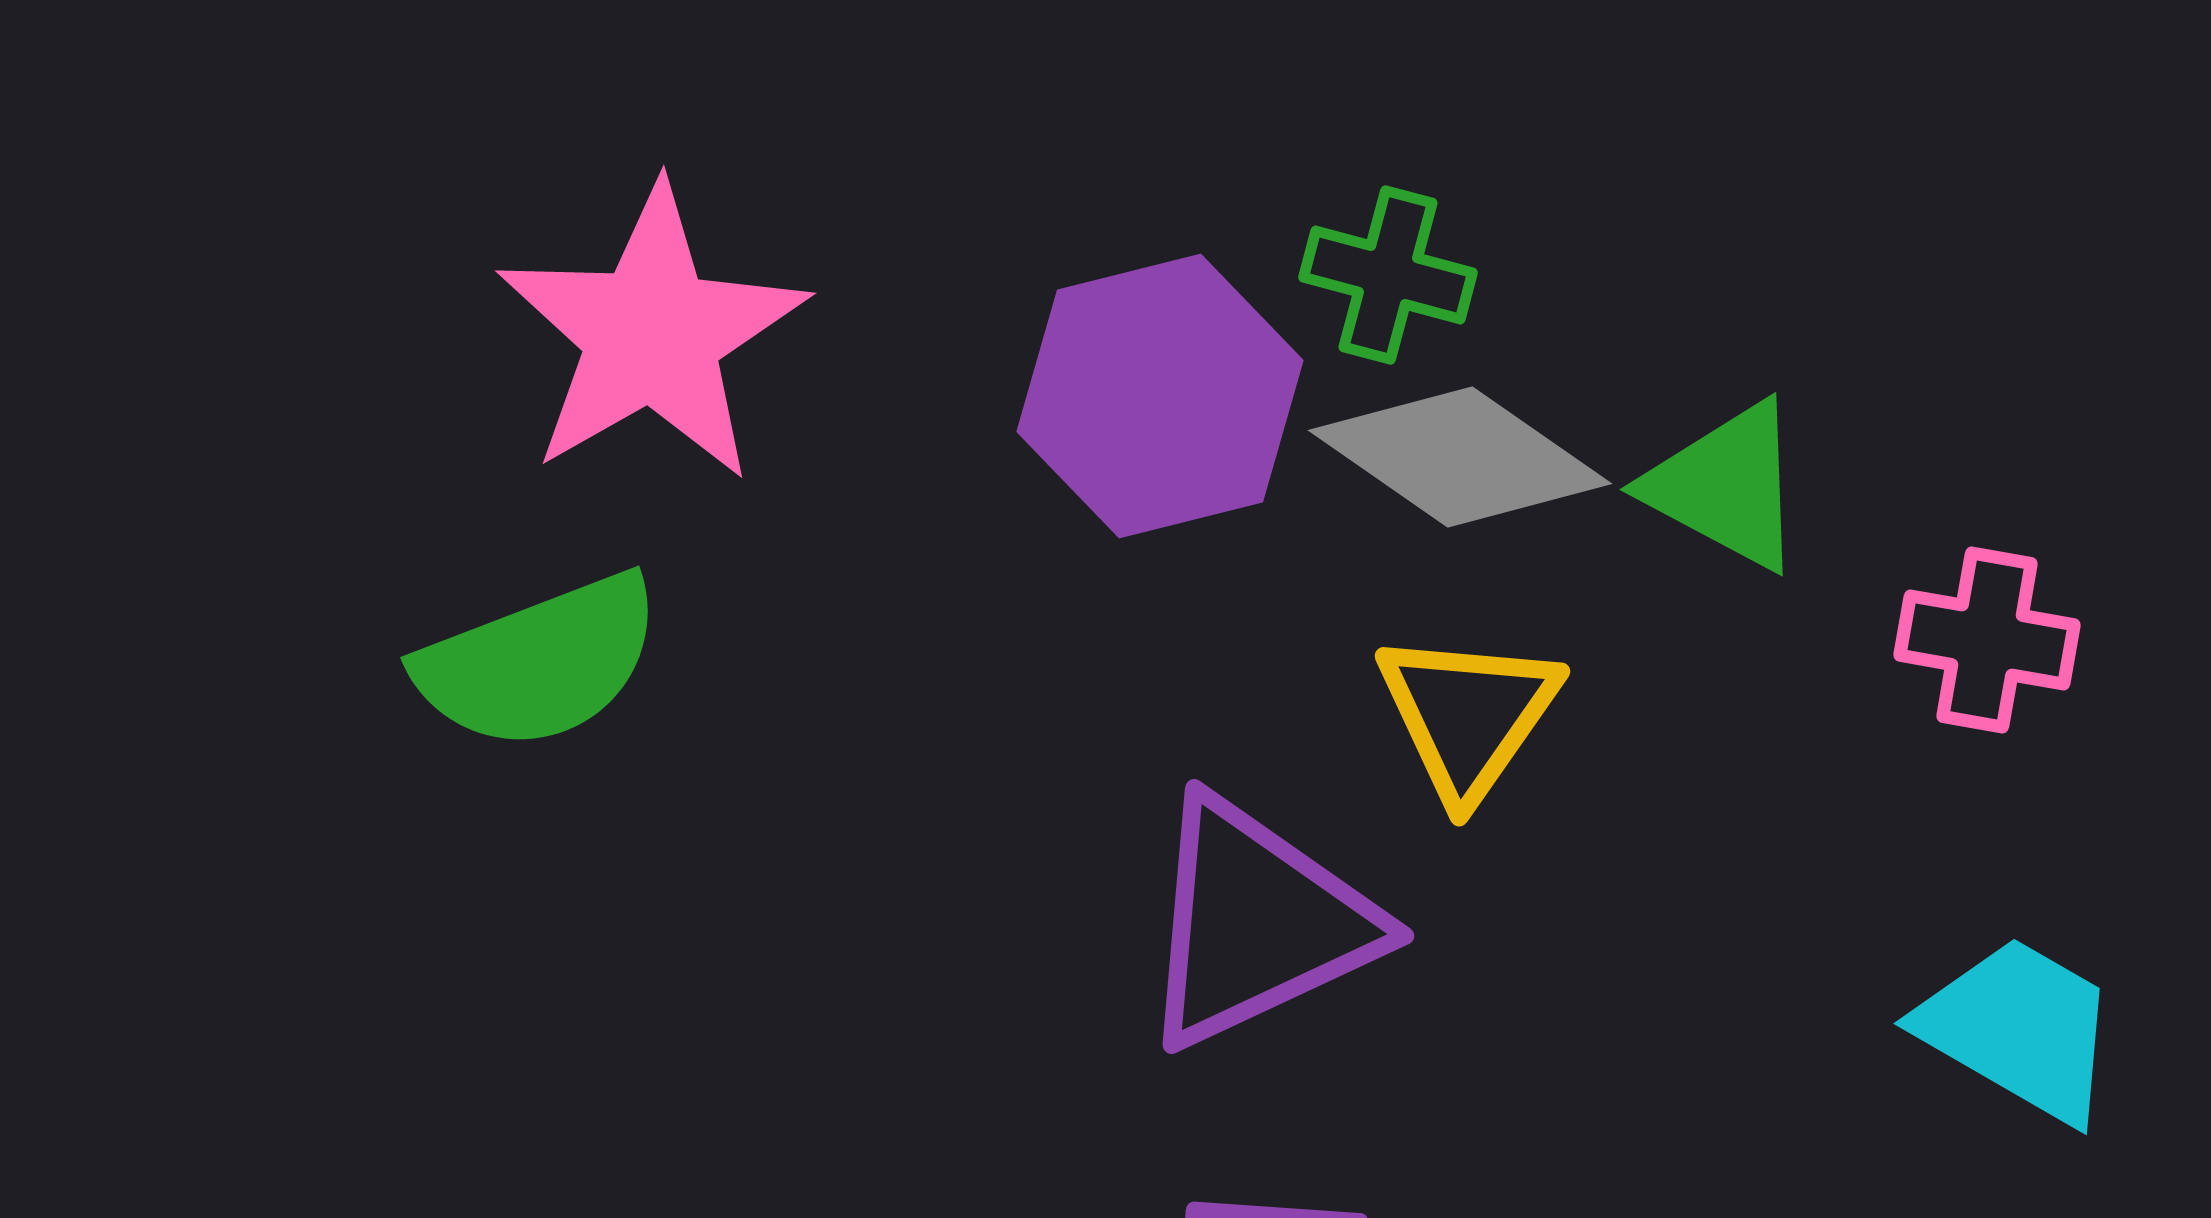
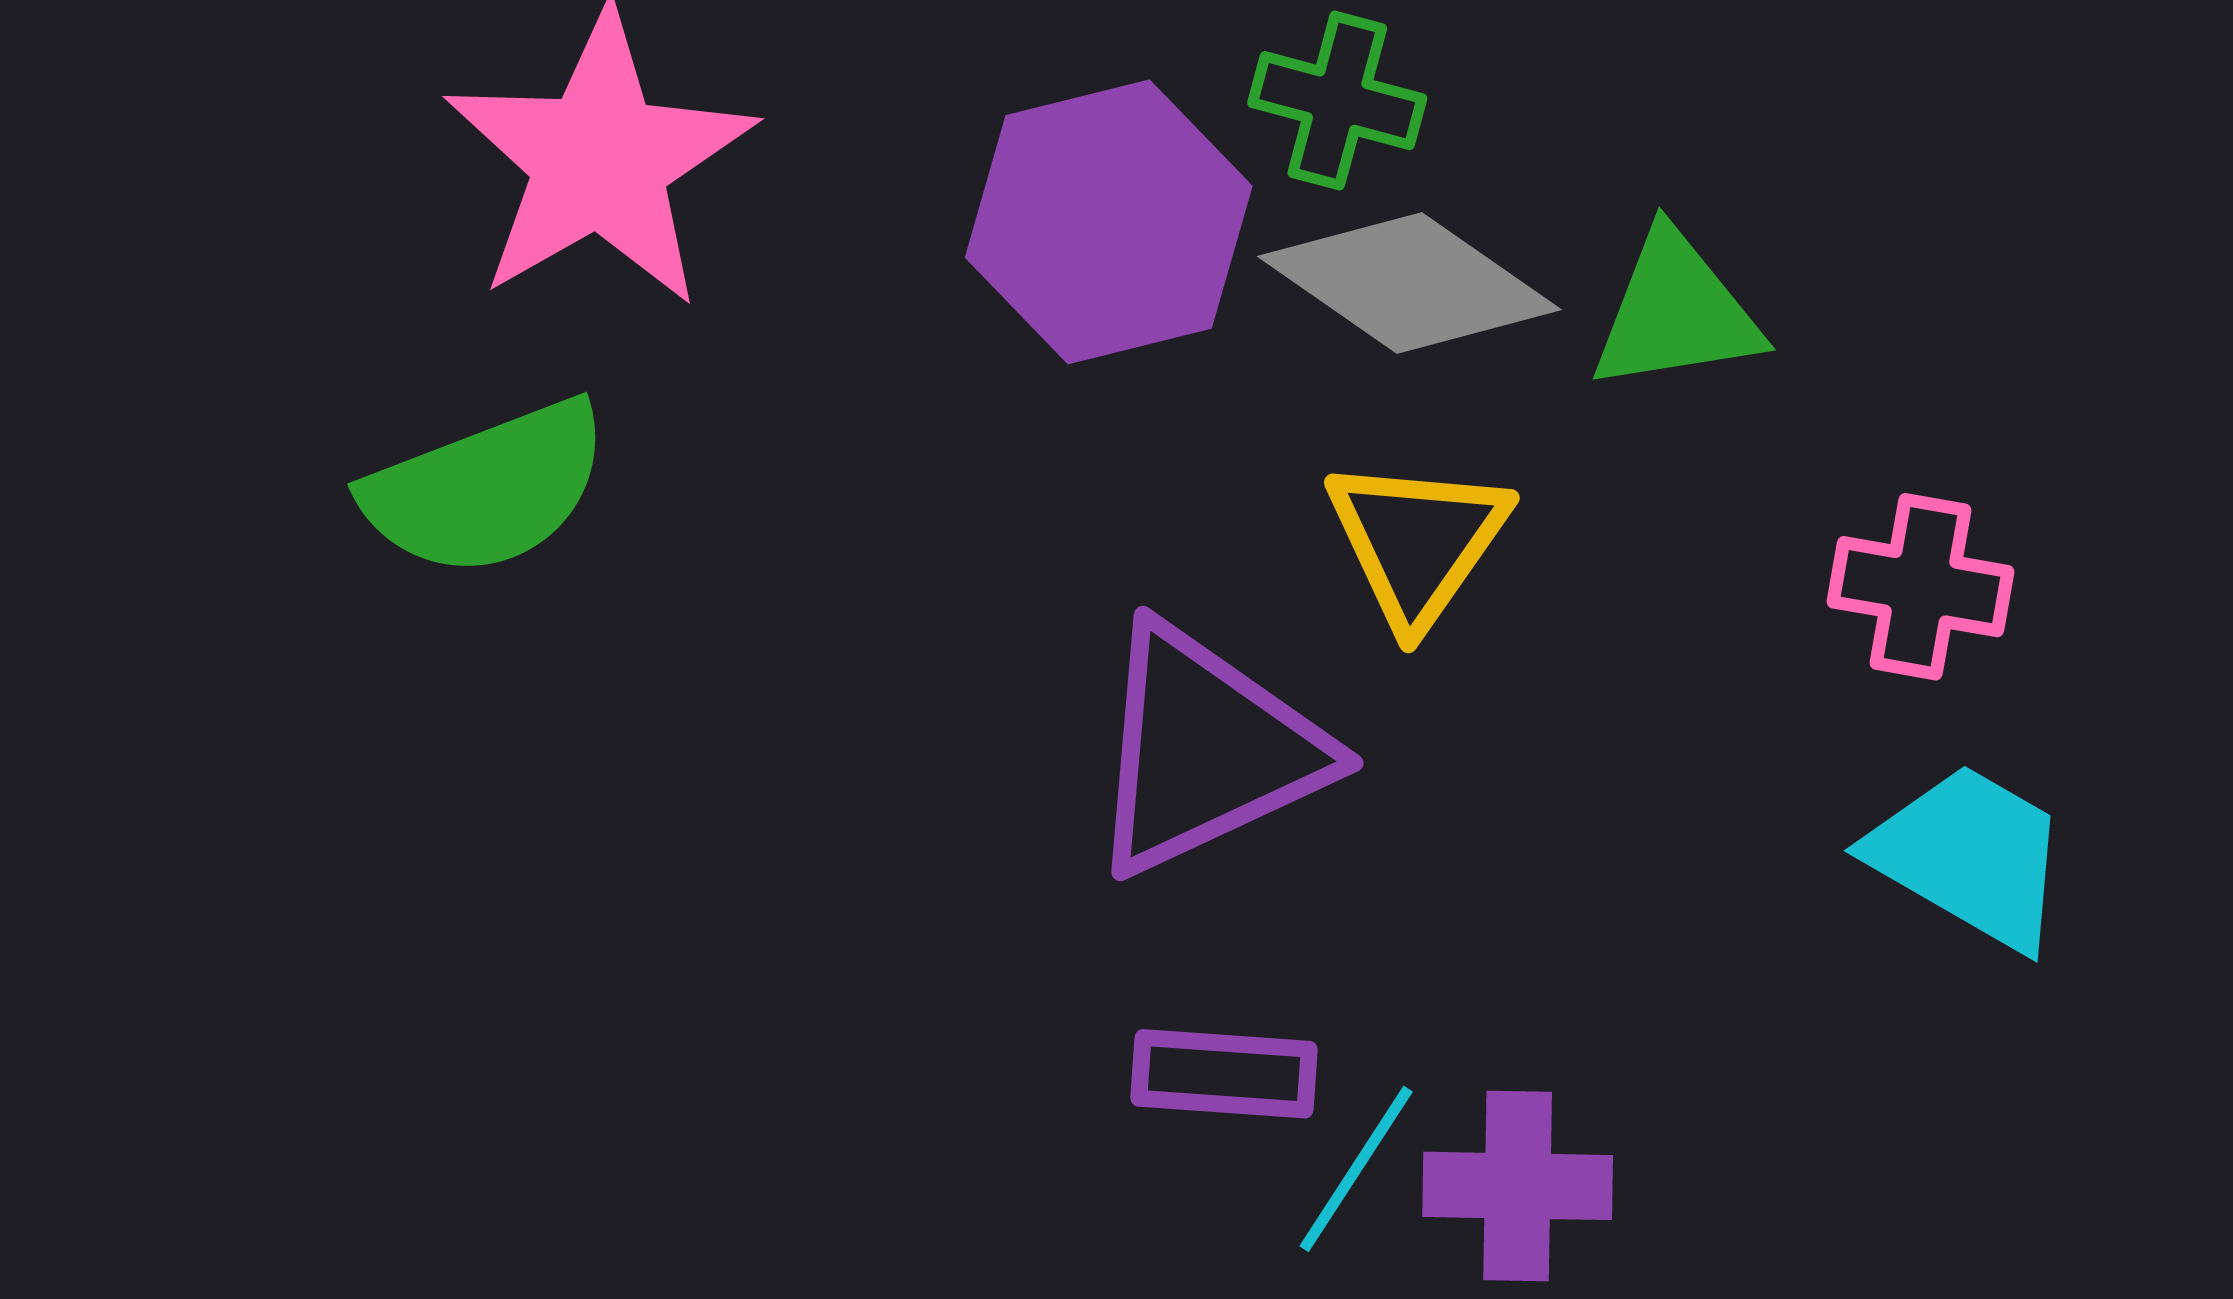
green triangle: (1726, 486) -> (1676, 312), turned -37
pink cross: (1987, 640) -> (1920, 587), moved

